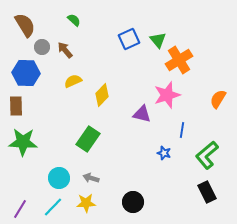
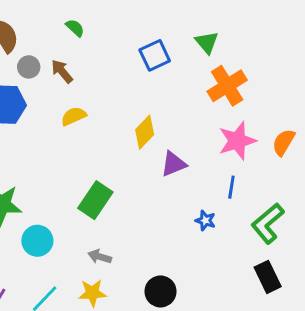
green triangle: (158, 40) -> (207, 42), moved
yellow diamond: (102, 95) -> (145, 132), moved
pink star: (167, 95) -> (237, 141), moved
purple triangle: (142, 114) -> (174, 164), turned -36
cyan circle: (59, 178) -> (37, 241), moved

